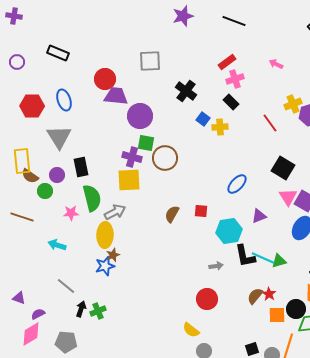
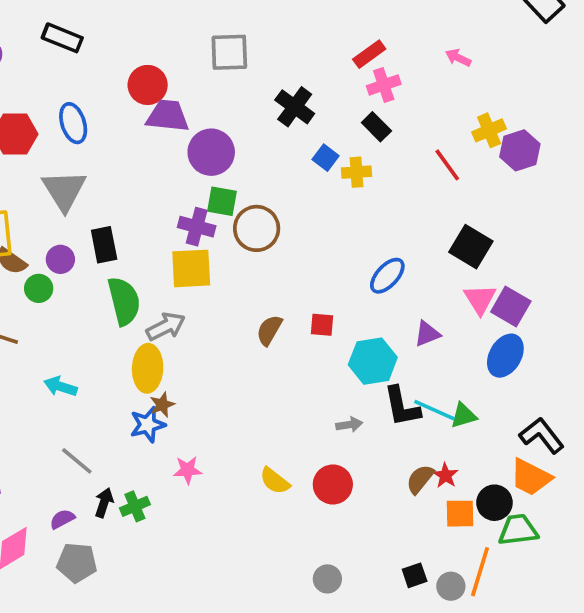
pink star: (71, 213) -> (188, 470), moved
purple semicircle: (38, 314) -> (62, 519), moved
yellow semicircle: (191, 330) -> (275, 481), moved

